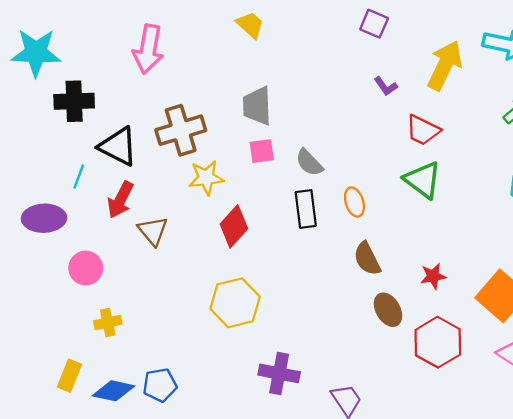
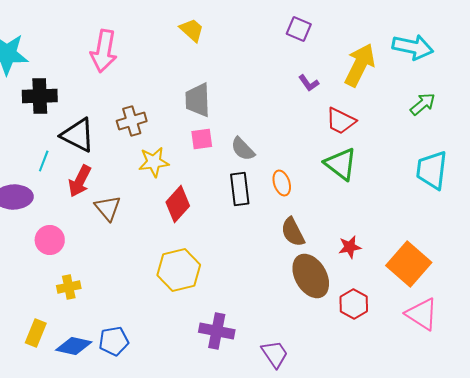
brown cross: (181, 130) -> (132, 121), size x0.7
brown ellipse: (388, 310) -> (311, 276), size x1.5
red hexagon: (438, 342) -> (354, 304), size x0.7

